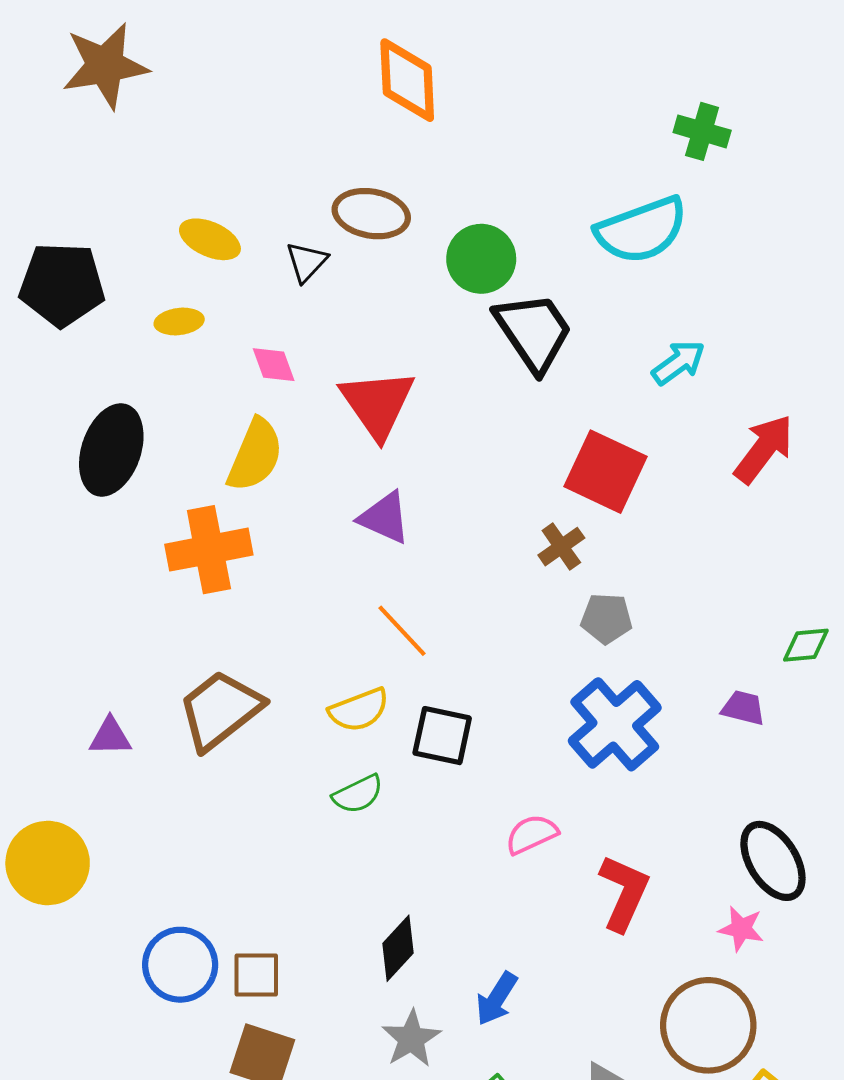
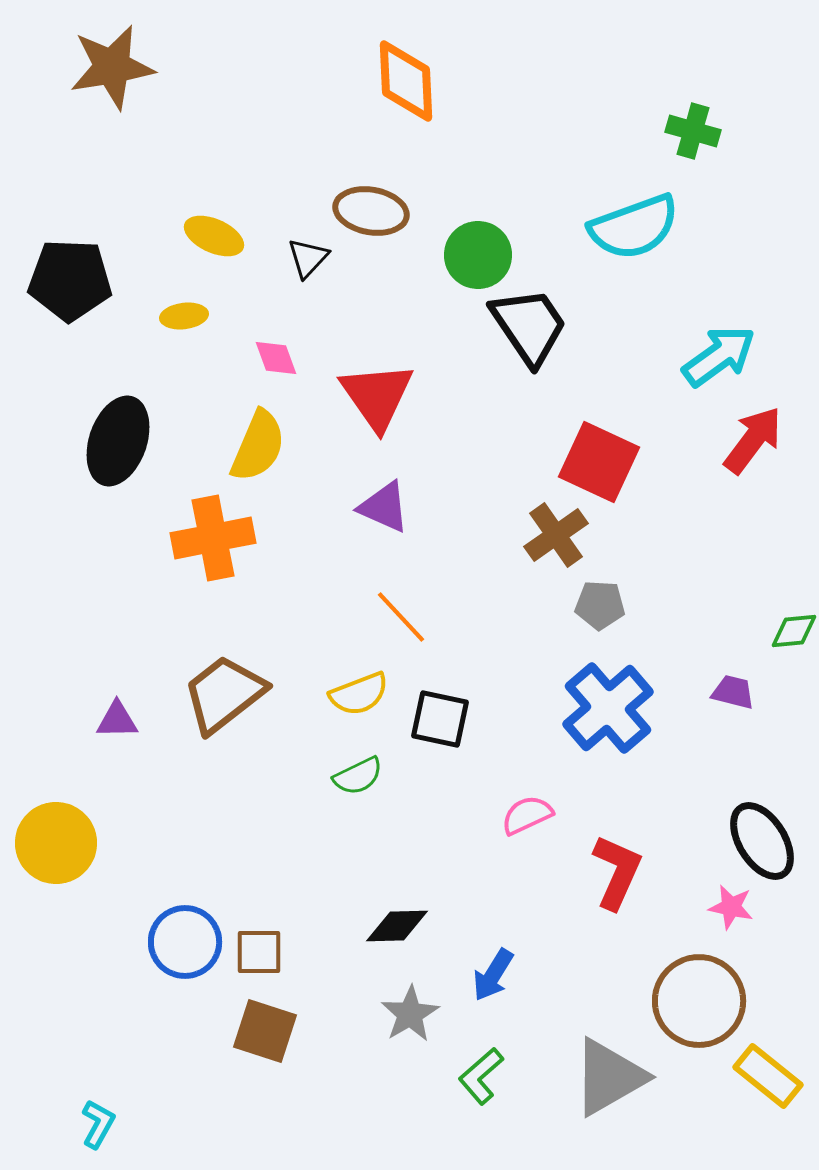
cyan arrow: (678, 363) -> (719, 356), moved, size x1.4
brown cross: (561, 547) -> (556, 535), size x1.4
black diamond: (398, 948) -> (397, 926), turned 46

